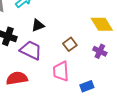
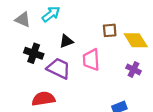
brown square: (70, 44) -> (110, 30), moved, turned 32
pink trapezoid: (61, 71) -> (91, 60), moved

